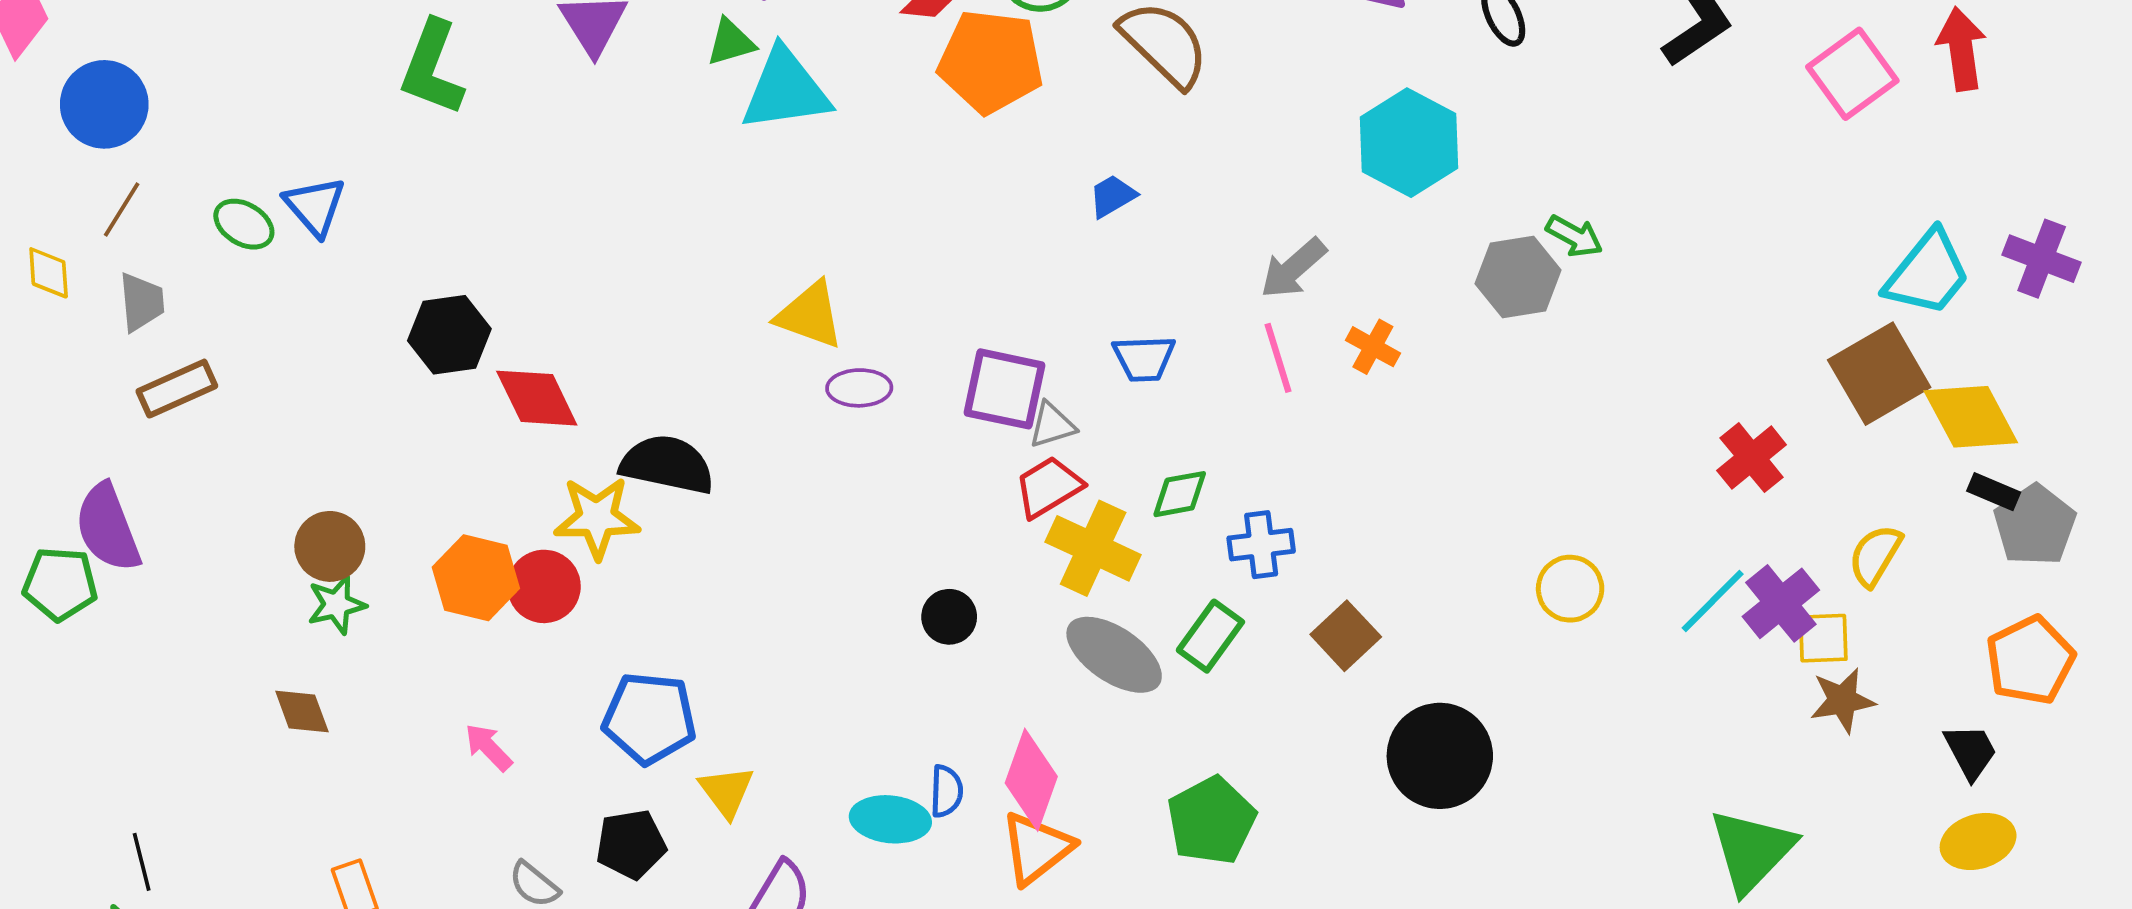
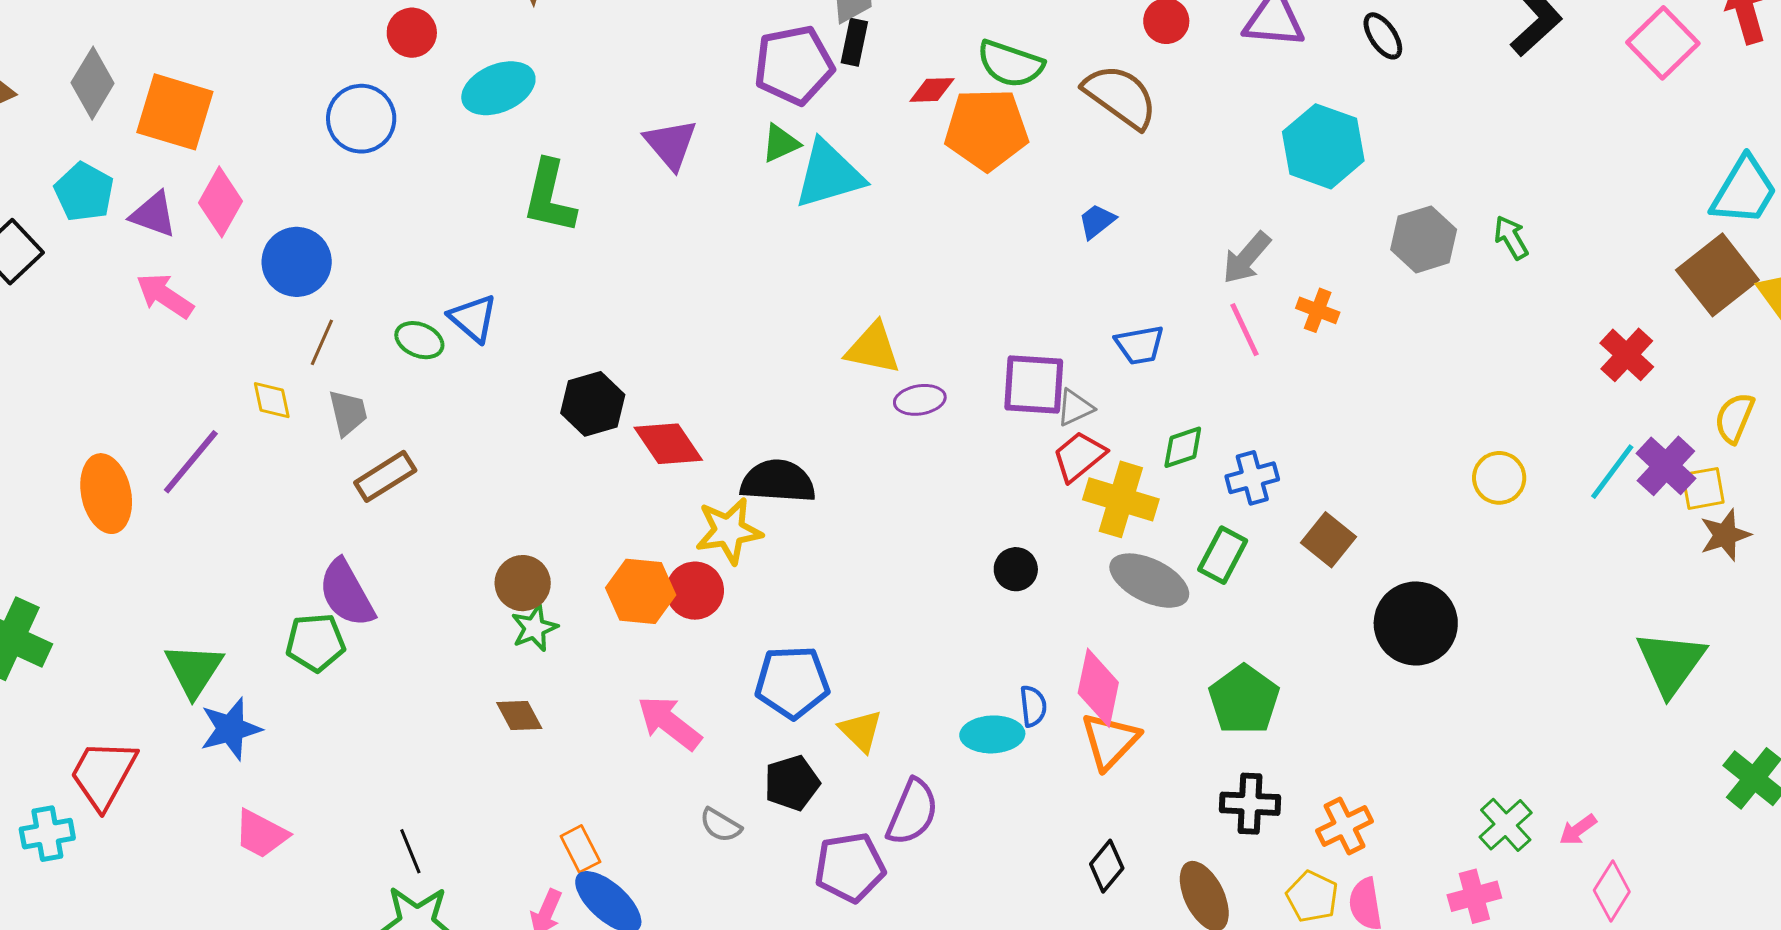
green arrow: (1574, 236) -> (1511, 237), moved, turned -141
pink arrow: (488, 747) -> (669, 723), size x1.6

